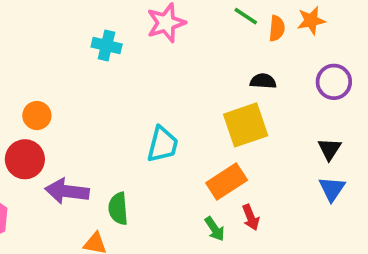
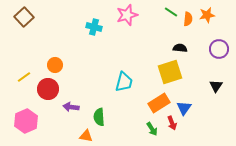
blue triangle: (332, 189) -> (184, 108), moved
purple arrow: (67, 191) -> (71, 107), size x0.7

